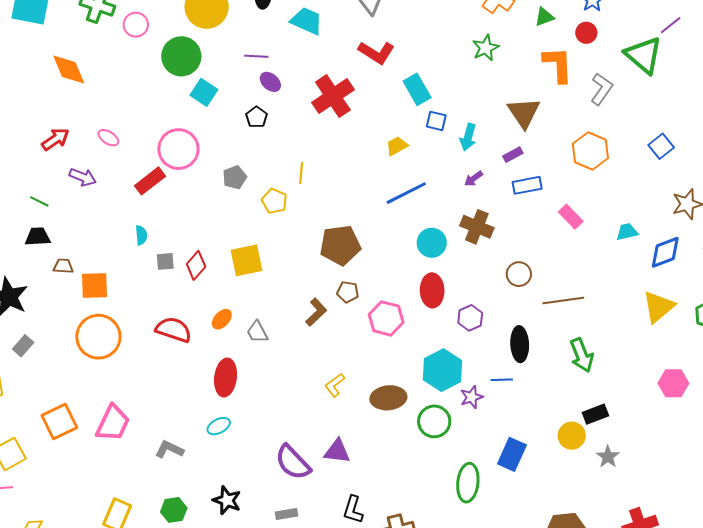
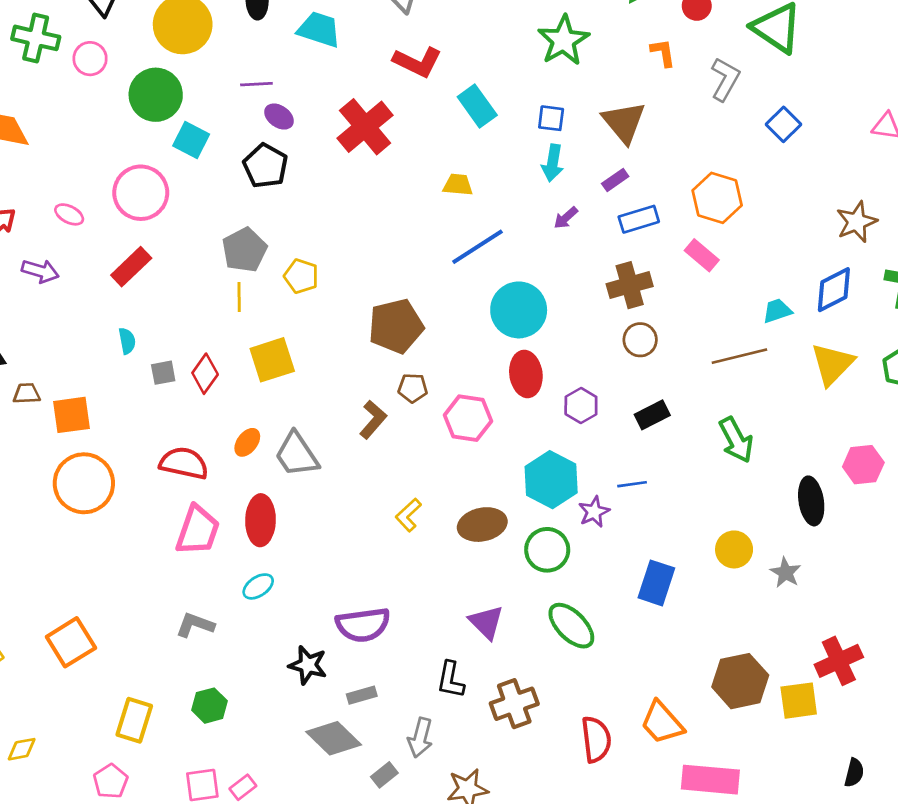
green star: (486, 48) -> (563, 40), size x1.4
orange L-shape: (558, 65) -> (663, 53), size x0.6
black pentagon: (257, 117) -> (265, 166), size x1.5
blue square: (436, 121) -> (551, 118), moved
yellow trapezoid: (397, 146) -> (458, 185), turned 40
blue square: (661, 146) -> (784, 124), moved
pink circle: (178, 149) -> (141, 193), moved
orange hexagon: (590, 151) -> (717, 198), moved
yellow line: (301, 173) -> (239, 297), moved
gray pentagon: (235, 177) -> (244, 250), size x1.4
brown cross: (477, 227) -> (630, 285), moved, turned -32
cyan trapezoid: (627, 232) -> (777, 311), moved
cyan circle: (432, 243) -> (519, 310), size x1.4
brown line: (563, 301) -> (739, 356), moved
gray trapezoid: (257, 332) -> (297, 455), size x1.5
black ellipse: (520, 344) -> (811, 501), moved
black rectangle: (595, 414) -> (652, 415), moved
orange square: (59, 422) -> (71, 642), moved
pink trapezoid: (113, 423) -> (198, 530), moved
purple triangle: (337, 451) -> (486, 622), moved, turned 44
purple semicircle: (293, 462) -> (363, 625), turned -48
green ellipse: (468, 483) -> (571, 626), moved, turned -45
black star: (227, 500) -> (308, 665), moved

